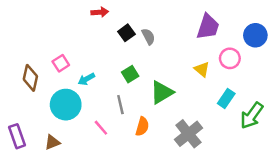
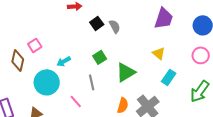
pink circle: (230, 58) -> (201, 55), moved
pink square: (61, 63) -> (35, 45), moved
cyan rectangle: (226, 99) -> (169, 77), moved
orange semicircle: (142, 126) -> (123, 105), moved

